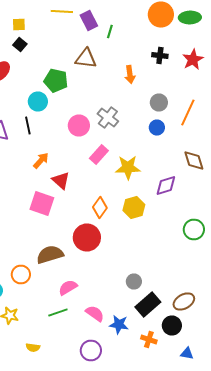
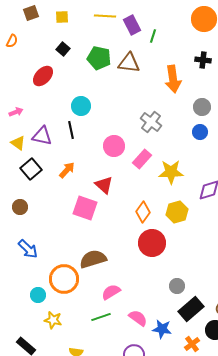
yellow square: (19, 24) -> (62, 17), moved
orange arrow: (130, 74) -> (173, 79), size x1.5
green pentagon: (56, 80) -> (99, 58), moved
pink circle: (79, 126) -> (114, 146), moved
orange arrow: (41, 160) -> (67, 170), moved
red circle: (87, 238) -> (152, 243), moved
orange circle: (21, 274) -> (64, 279), size x1.5
orange cross: (149, 340) -> (192, 344), turned 35

